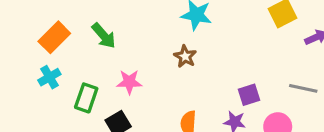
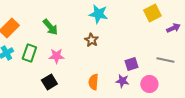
green arrow: (104, 36) -> (50, 27), moved
green rectangle: (86, 98) -> (29, 53), moved

